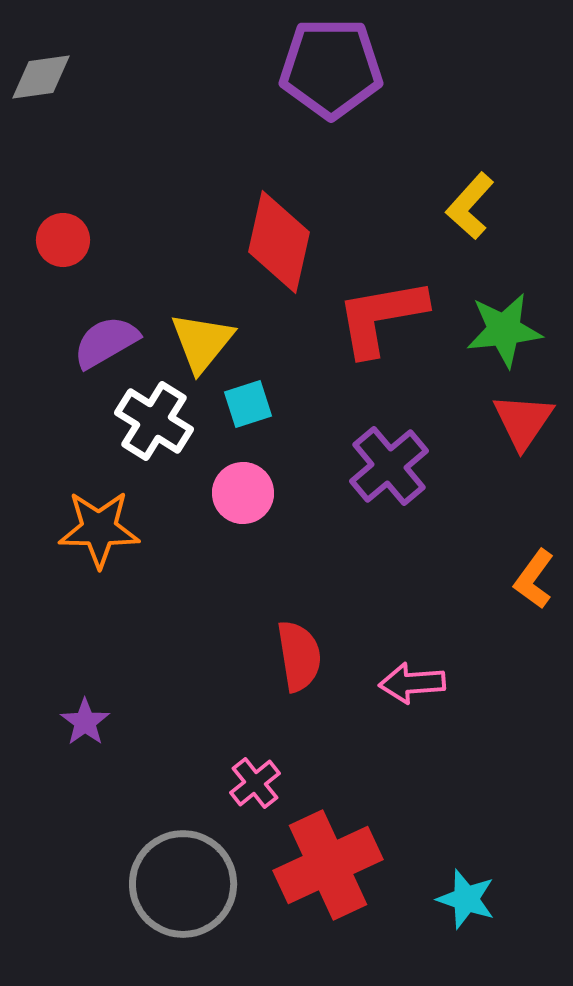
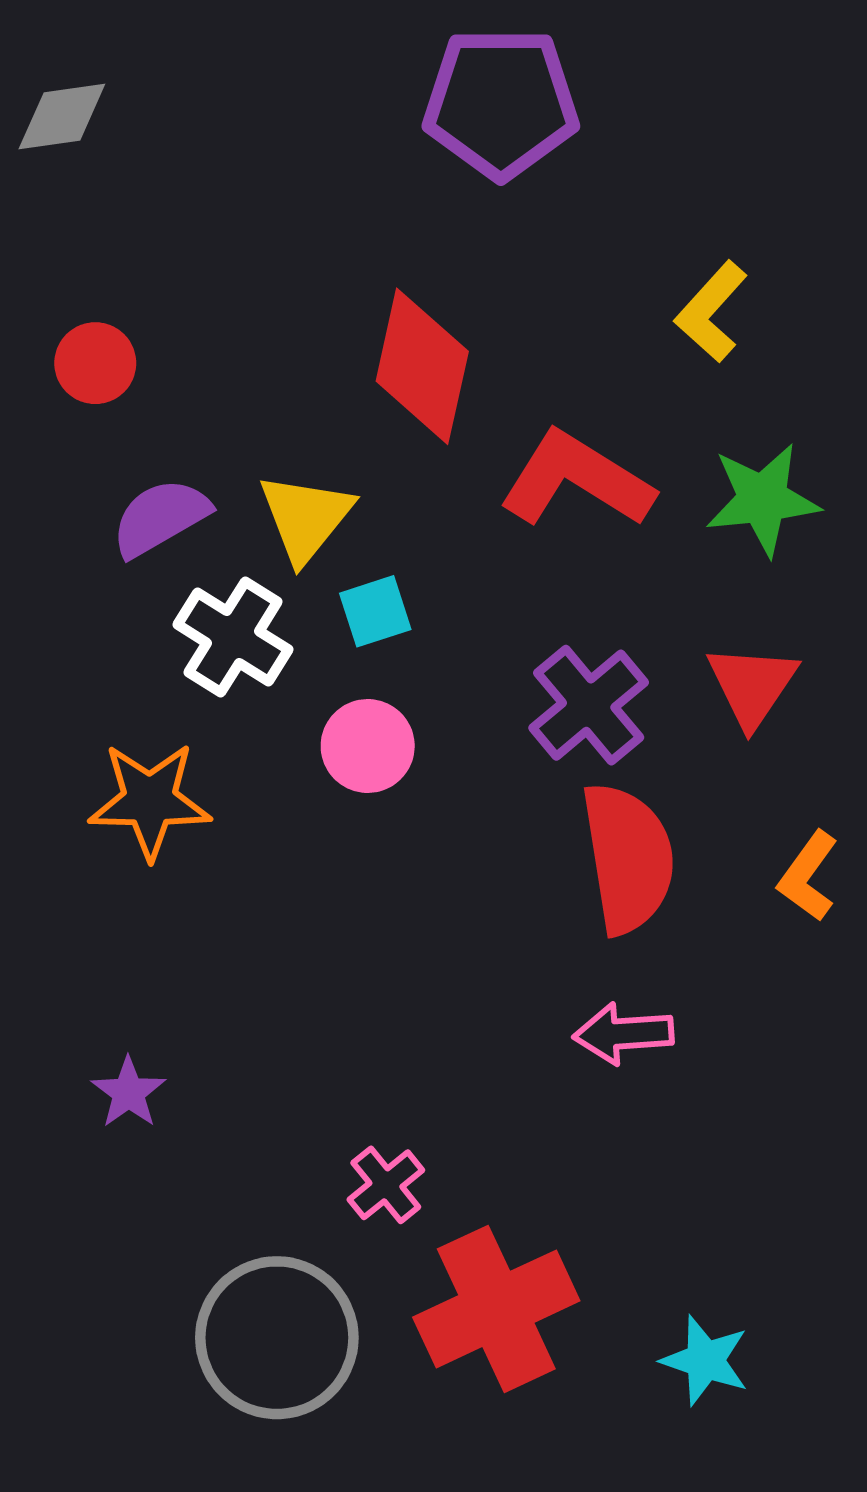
red L-shape: (381, 317) -> (577, 480), turned 42
red triangle: (523, 421) -> (752, 685), moved
red semicircle: (299, 656) -> (628, 858), moved, size x1.4

